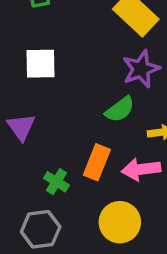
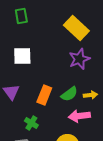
green semicircle: (120, 109) -> (69, 94), moved
orange rectangle: (97, 162) -> (44, 95), moved

